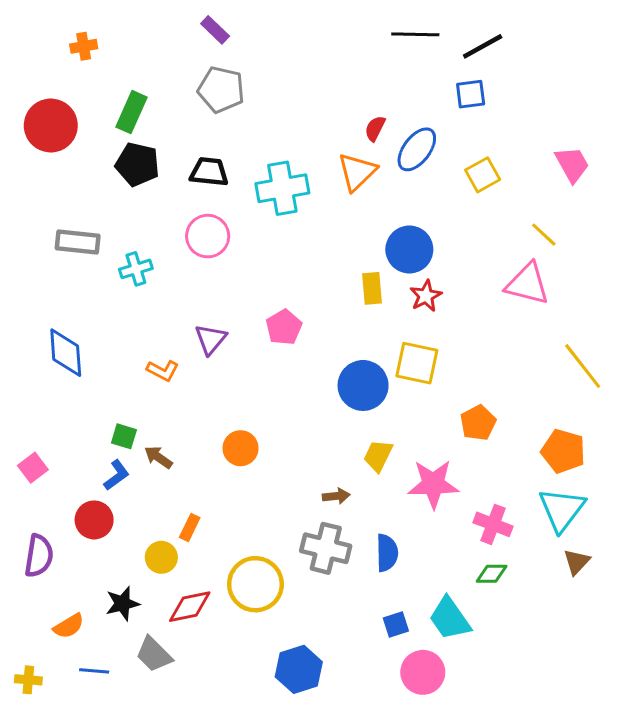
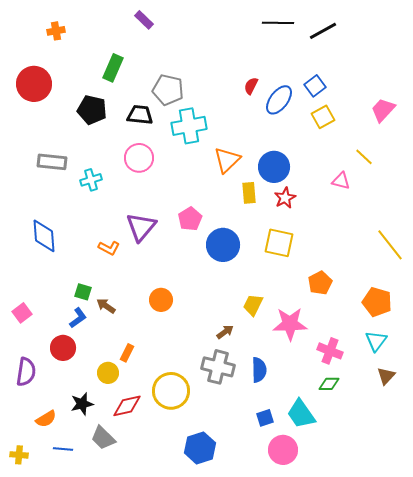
gray pentagon: (221, 90) -> (168, 90), moved
blue square: (471, 94) -> (315, 86), moved, turned -30
green rectangle: (131, 112) -> (113, 68), moved
pink trapezoid: (572, 164) -> (383, 110), turned -108
orange triangle: (357, 172) -> (227, 160), moved
pink triangle: (527, 284) -> (341, 181), moved, size x0.6
purple triangle: (211, 339) -> (141, 227), size x1.4
blue circle: (363, 385) -> (223, 245), moved
brown arrow: (336, 496) -> (225, 332), turned -30
cyan triangle: (562, 509) -> (376, 341), size x0.7

